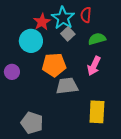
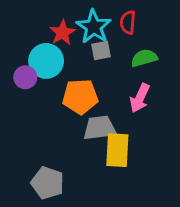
gray square: (68, 34) -> (101, 51), turned 32
purple circle: (12, 72) -> (25, 77), moved
yellow rectangle: (97, 112) -> (117, 150), moved

